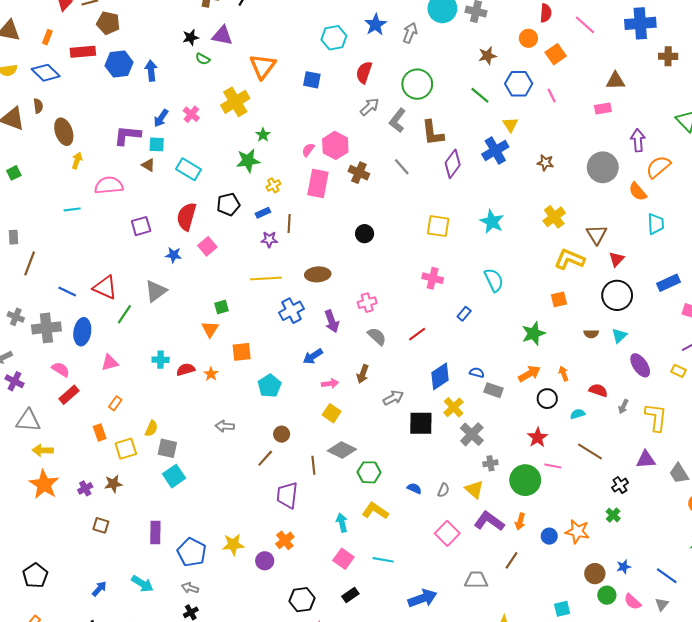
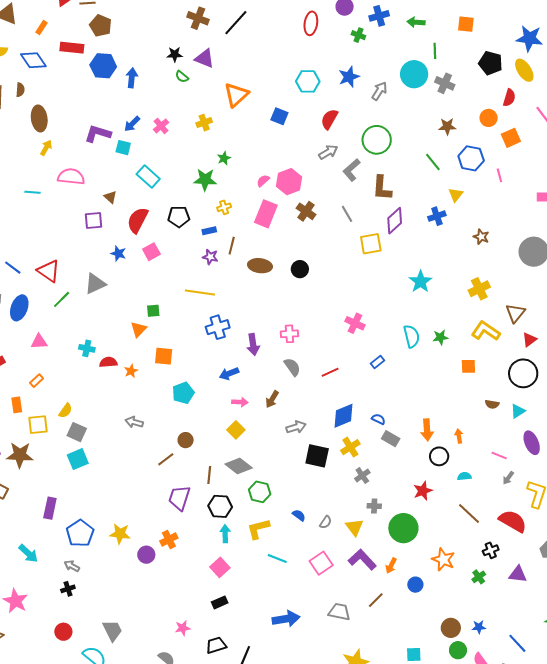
yellow cross: (235, 102) -> (204, 123), size x0.6
blue cross: (495, 151) -> (437, 216), size x0.7
brown triangle: (148, 165) -> (110, 197), moved
yellow square: (438, 226) -> (371, 244), moved, turned -30
brown ellipse: (318, 274) -> (260, 266), moved
green star: (533, 333) -> (440, 337), moved, size x0.7
orange arrow: (529, 374) -> (427, 430), turned 105
red semicircle: (598, 390) -> (513, 521), moved, size x1.6
gray cross: (472, 434) -> (362, 476), size x0.7
purple triangle: (646, 460) -> (518, 574), moved
pink line: (553, 466) -> (499, 456), moved
brown star: (113, 484) -> (20, 455), size x1.5
yellow L-shape: (375, 511) -> (258, 529), turned -60
orange star: (577, 532) -> (443, 560), moved
cyan line: (383, 560) -> (277, 558), moved
black hexagon: (302, 600) -> (220, 506), moved

